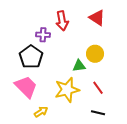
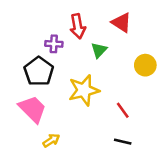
yellow circle: (95, 54) -> (145, 65), moved
green triangle: (79, 66) -> (99, 50), moved, turned -40
yellow star: (67, 90) -> (84, 90), moved

